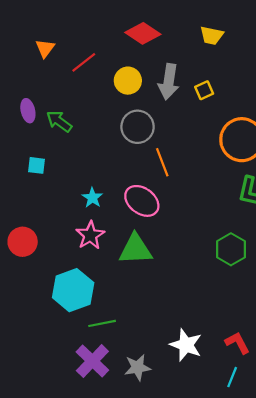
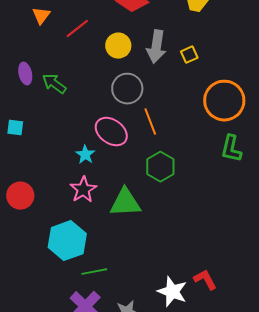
cyan square: (37, 165) -> (15, 128), moved
pink ellipse: (142, 201) -> (111, 132), moved
green hexagon: (231, 249) -> (160, 167), moved
red L-shape: (237, 343) -> (205, 280), moved

